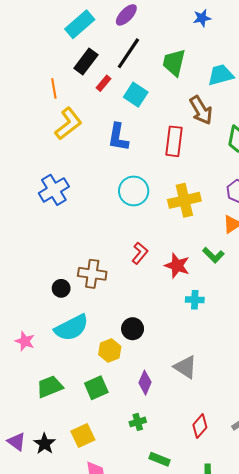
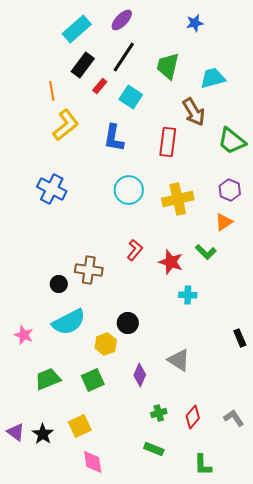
blue cross: (54, 190) -> (52, 189), turned -32
green cross: (138, 422) -> (159, 413), moved

